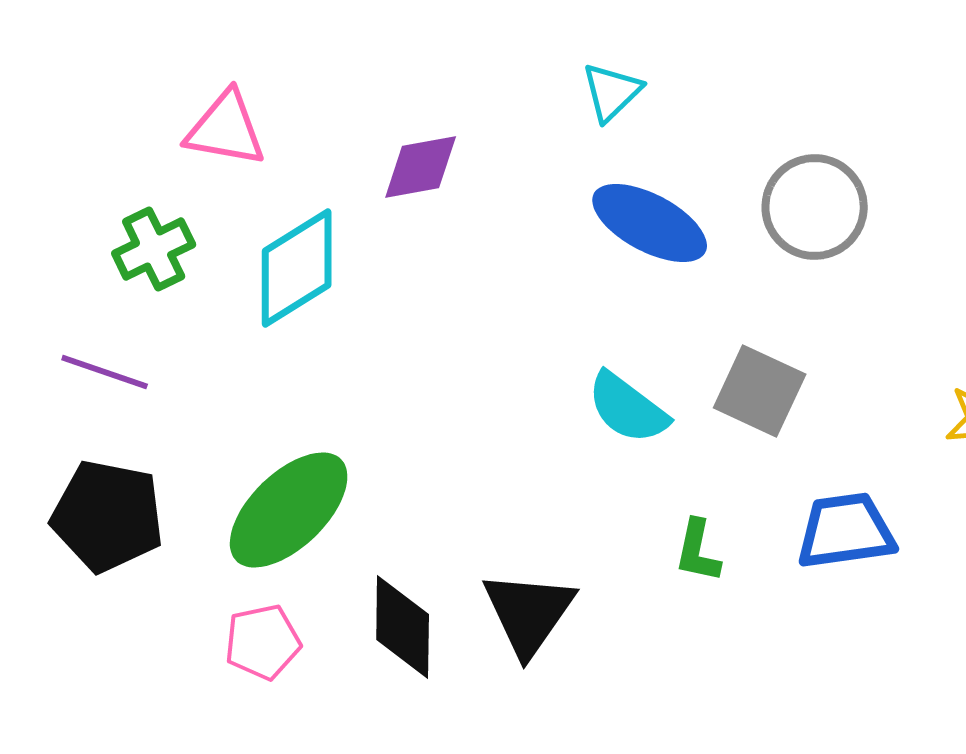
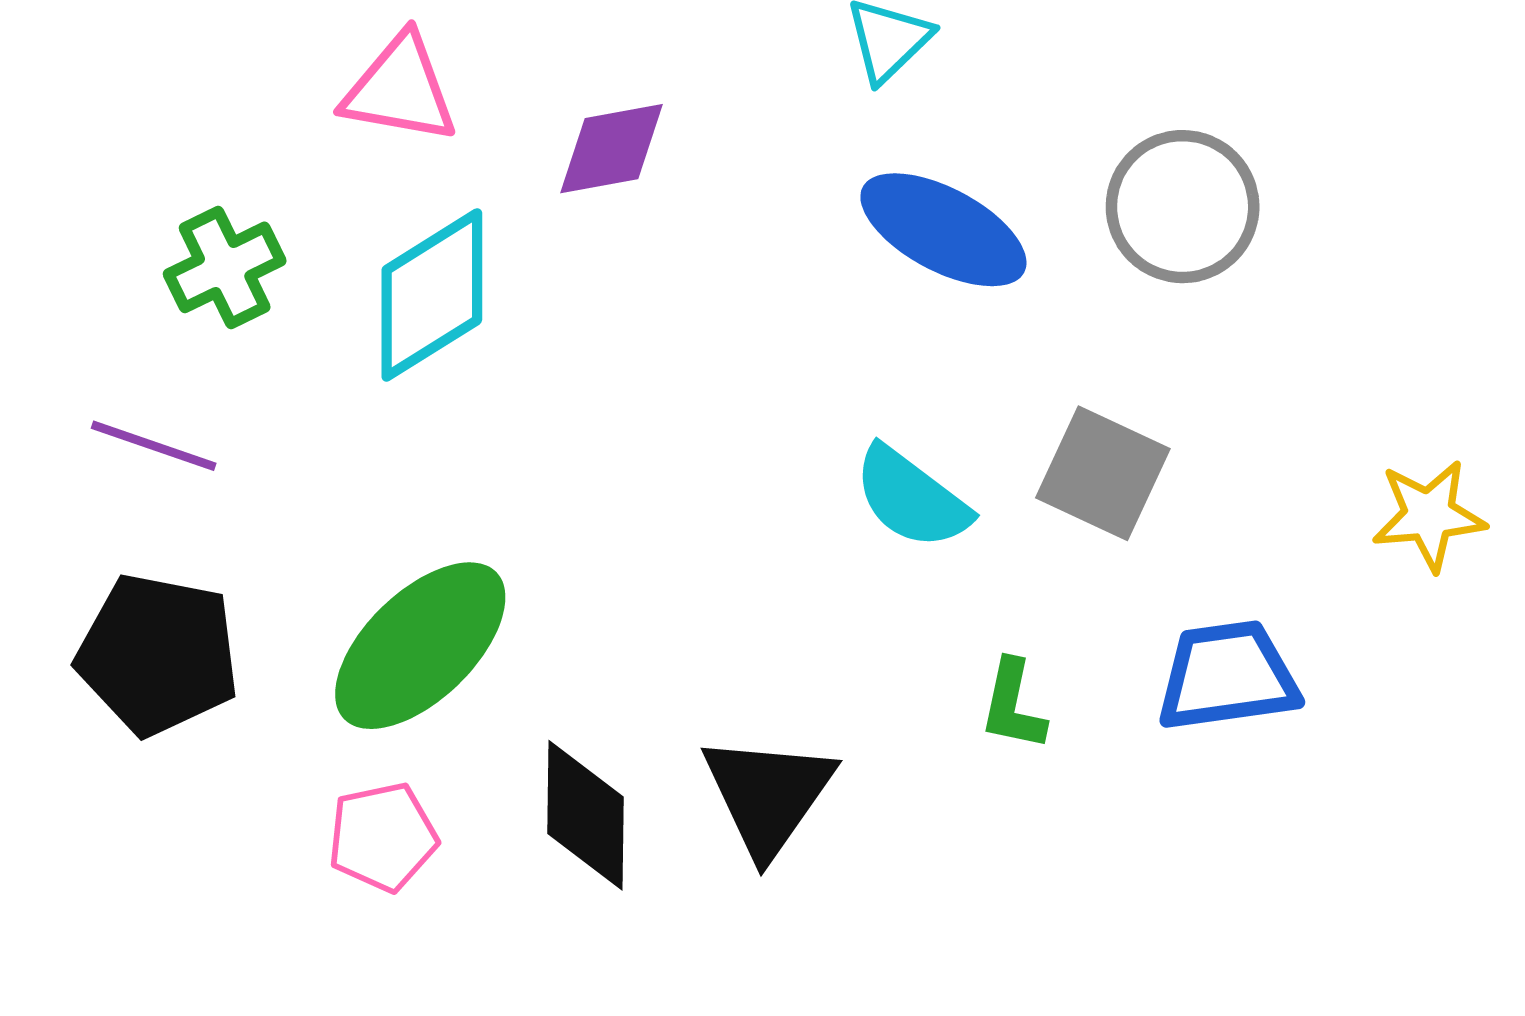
pink triangle: (226, 129) -> (400, 89), moved

